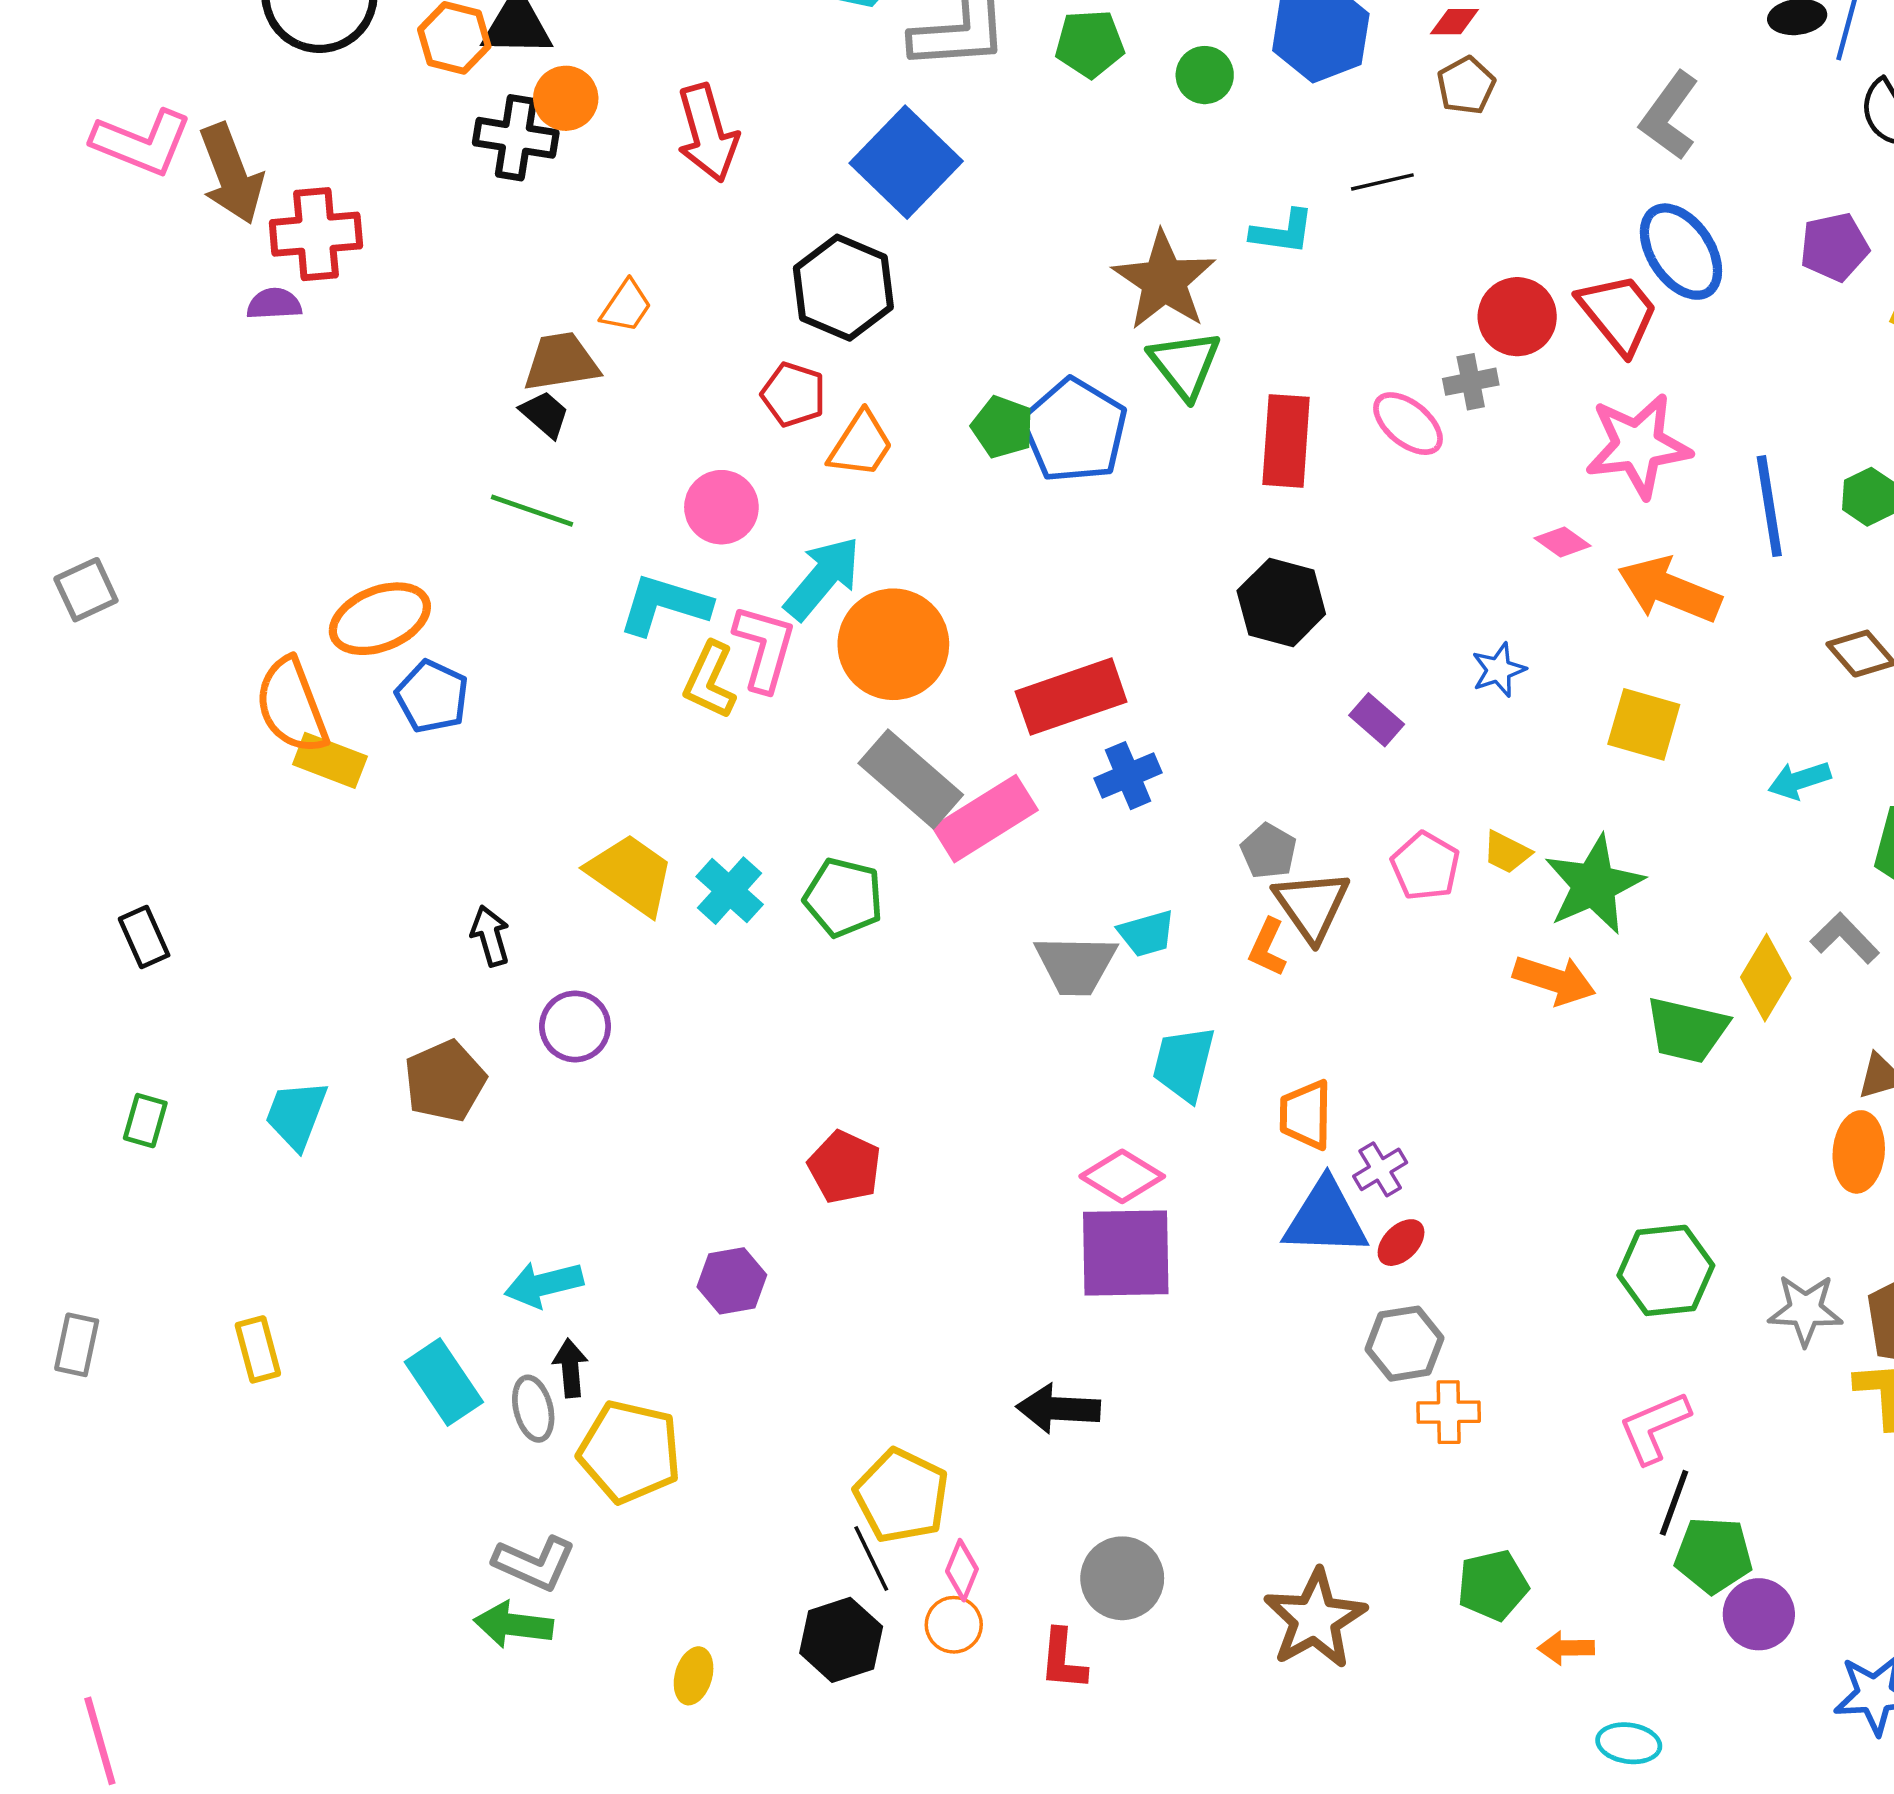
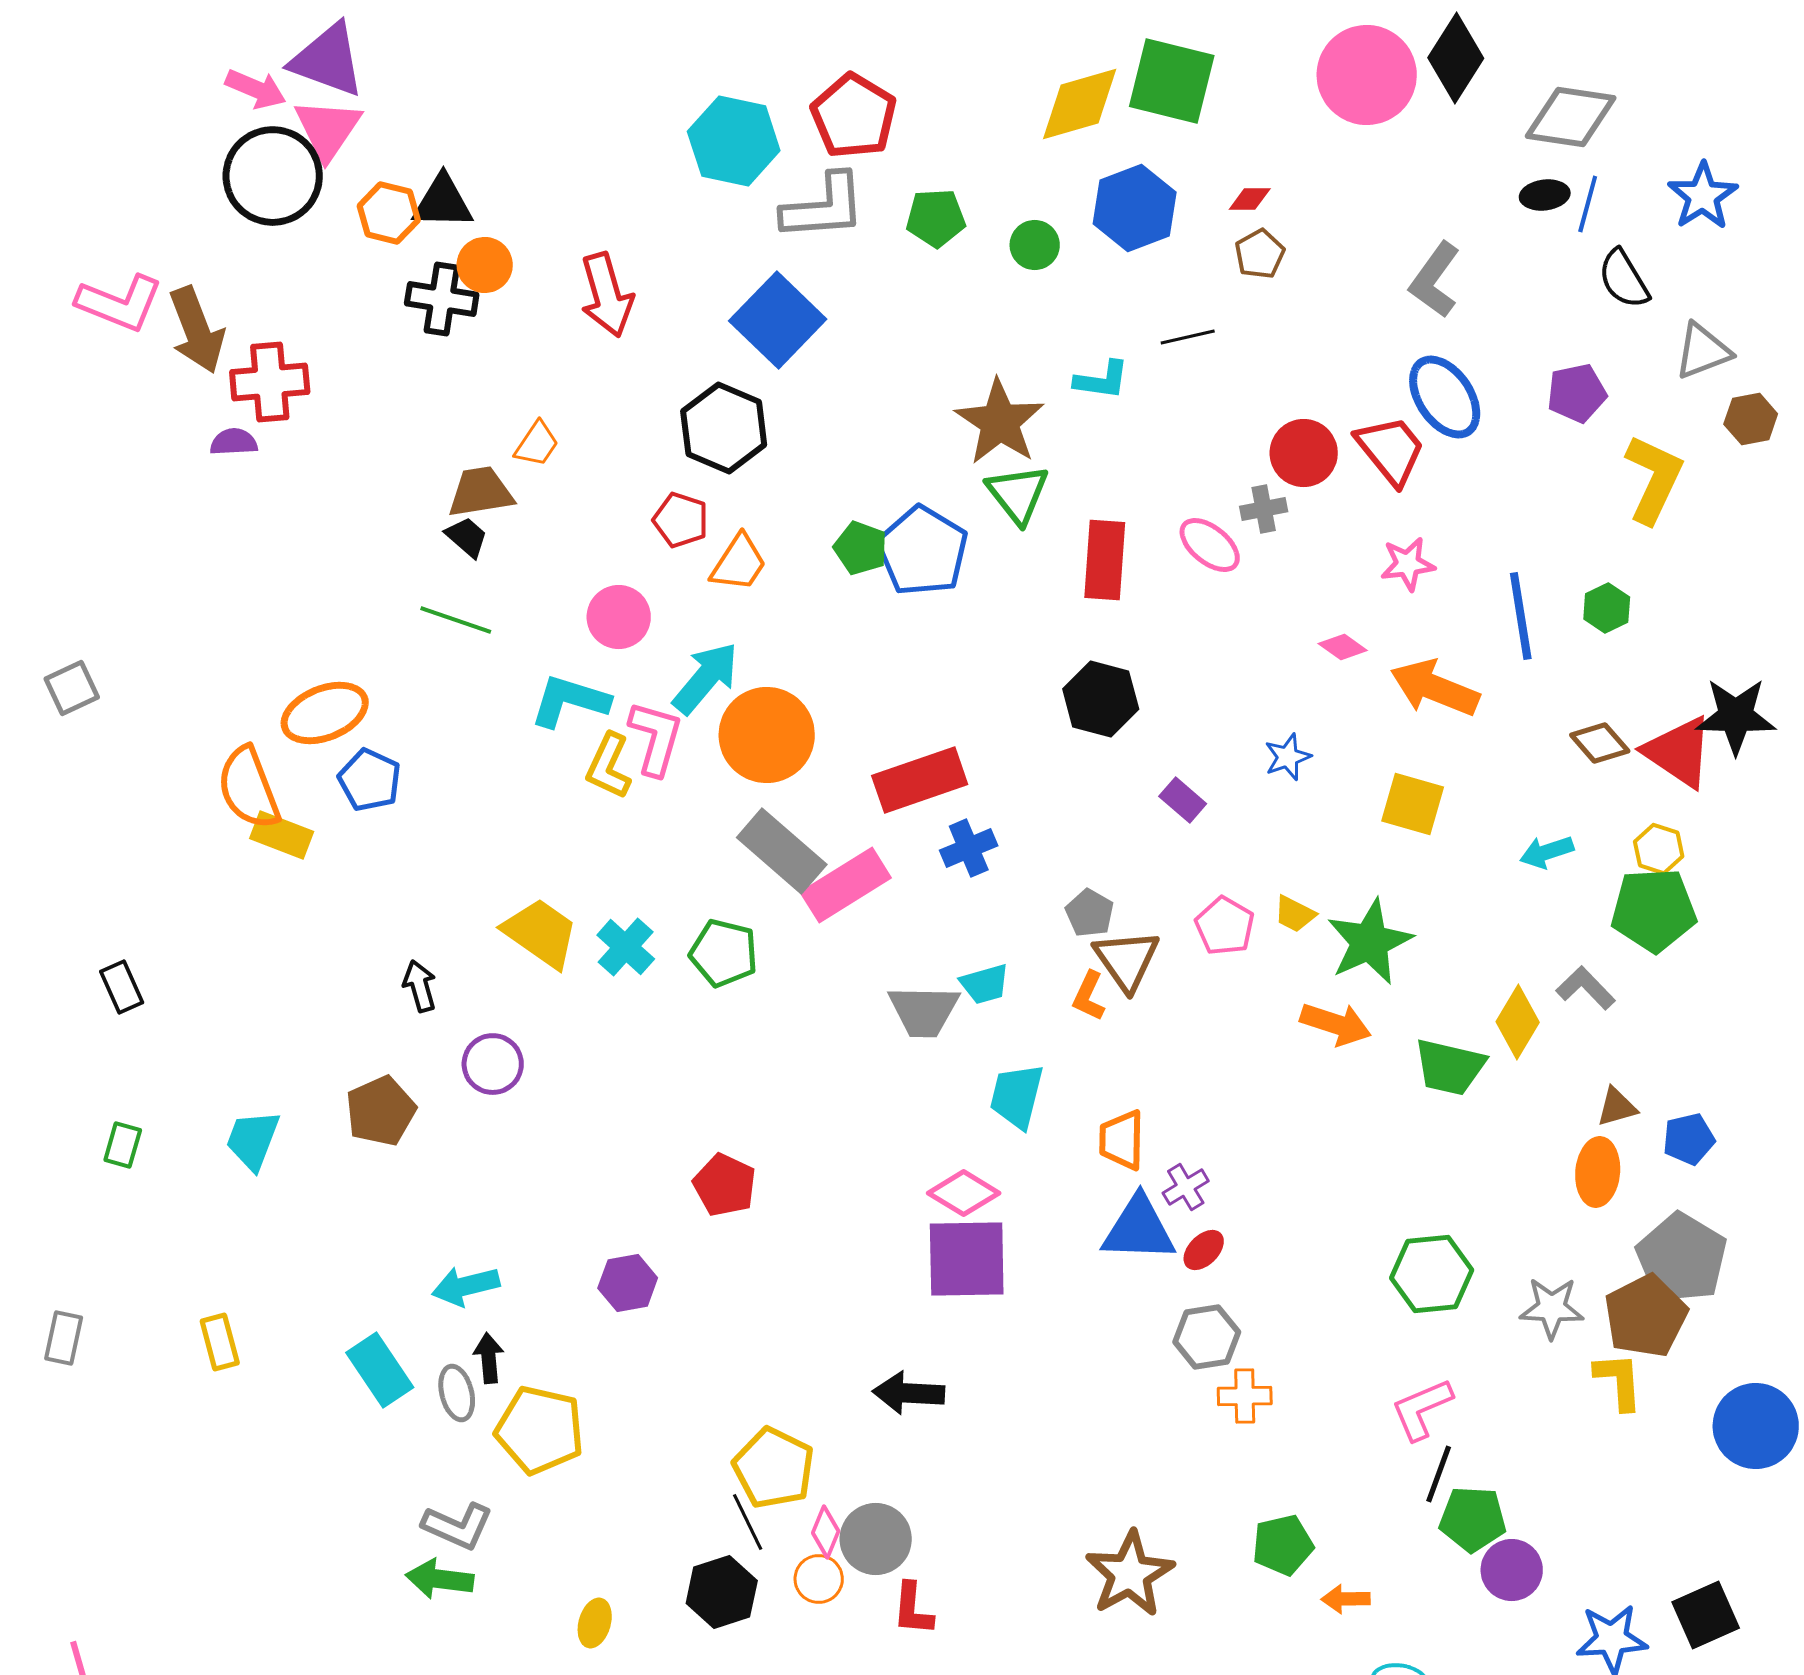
pink star: (1638, 446) -> (1408, 564), size x0.6
gray circle: (1122, 1578) -> (876, 1539), moved

